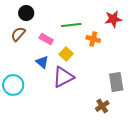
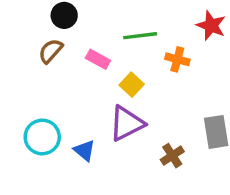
red star: (113, 19) -> (211, 26), turned 30
blue triangle: (42, 62) -> (84, 150), moved
brown cross: (102, 106) -> (172, 156), moved

